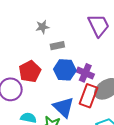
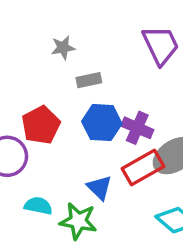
red rectangle: (89, 96) -> (143, 167), turned 40
blue triangle: (64, 107) -> (99, 187), size x0.7

